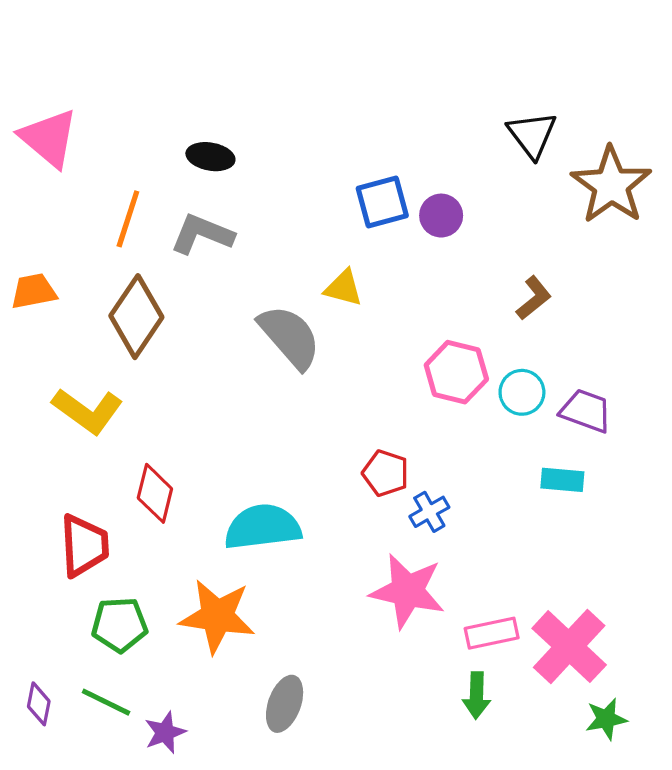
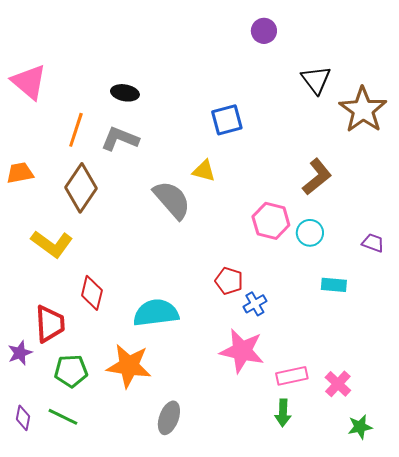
purple circle: (441, 216) -> (264, 31), moved
brown L-shape: (534, 298) -> (317, 177), size x1.4
purple trapezoid: (586, 411) -> (373, 243), moved, size x0.7
pink cross: (569, 647) -> (338, 384), size x0.6
purple star: (165, 732) -> (20, 353), moved

